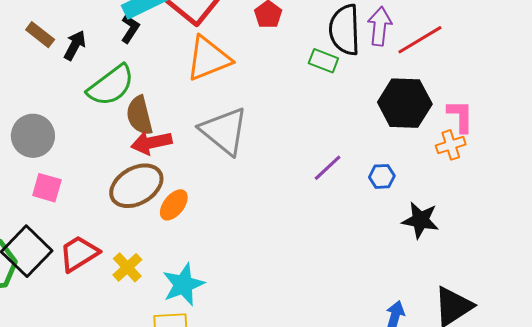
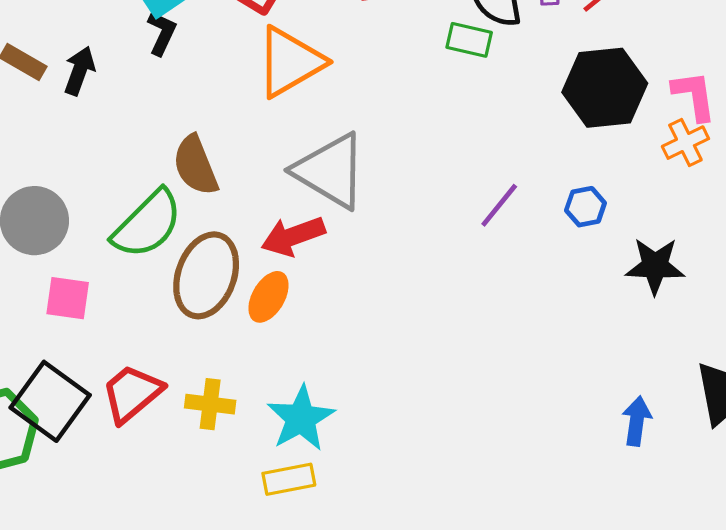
green semicircle: (111, 85) -> (147, 224), moved
red arrow: (151, 143) -> (293, 236), moved
brown ellipse: (136, 186) -> (206, 275), turned -32
yellow cross: (127, 267) -> (210, 404), turned -32

